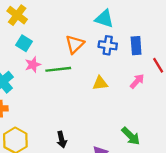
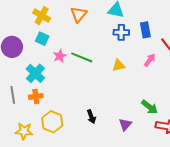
cyan square: (24, 43) -> (42, 39), moved
orange triangle: (75, 44) -> (79, 14), moved
green line: (58, 69) -> (82, 57), turned 35

